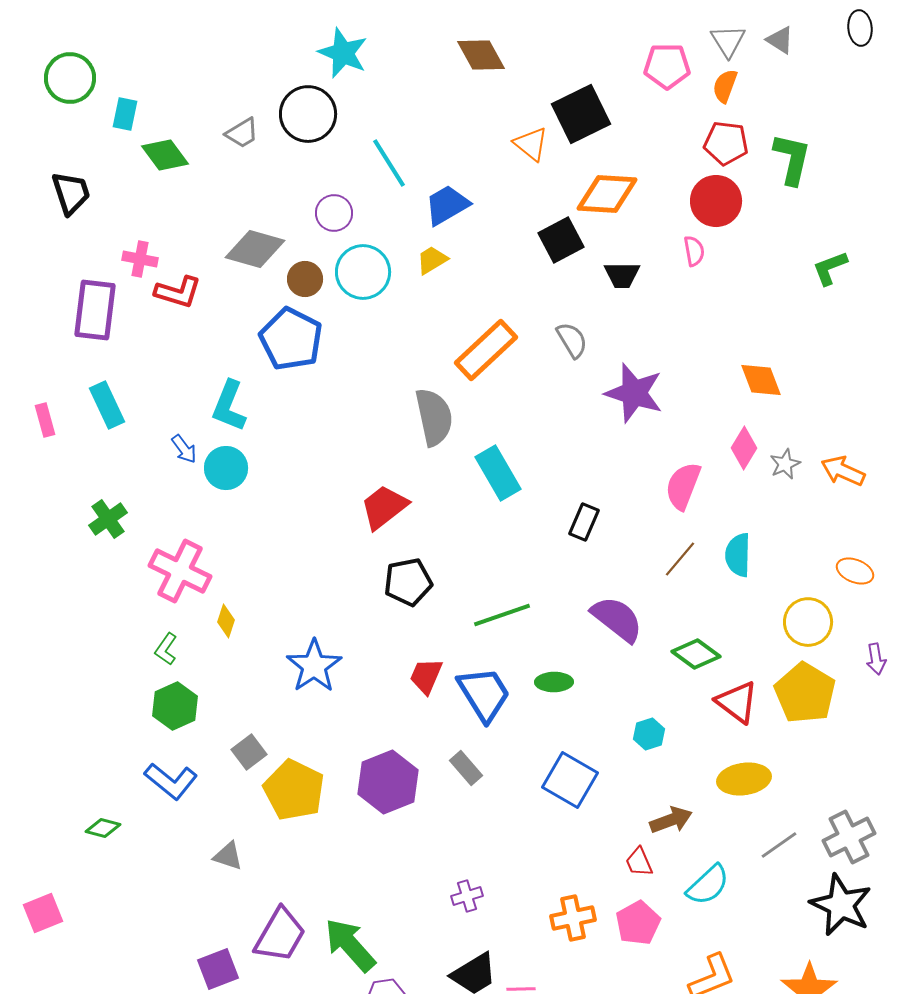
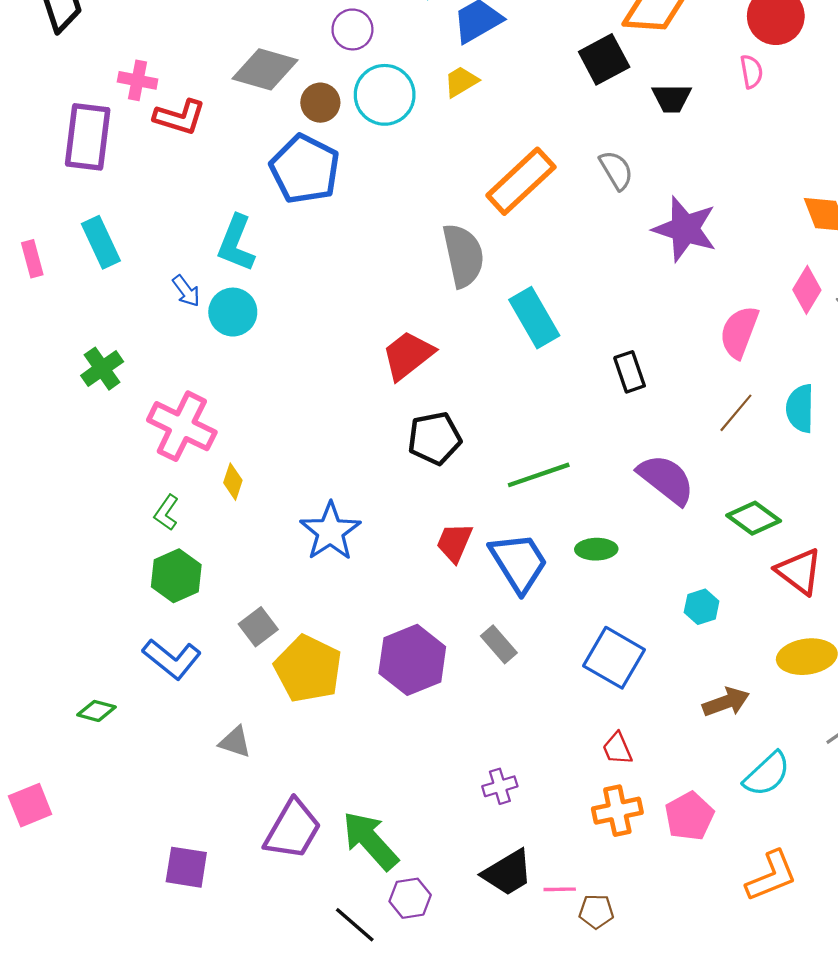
black rectangle: (584, 522) -> (630, 372), turned -42
red trapezoid: (639, 862) -> (617, 749), moved
purple square: (218, 969) -> (186, 867), moved, turned 30

